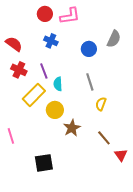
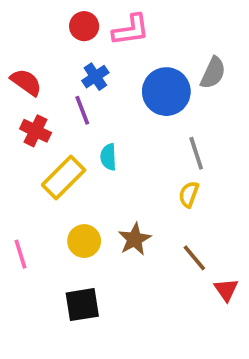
blue cross: (51, 41) -> (95, 77), turned 32
blue circle: (89, 49) -> (166, 92), size x1.6
purple line: (44, 71) -> (82, 110), moved
gray line: (90, 82) -> (196, 153), moved
yellow circle: (55, 110) -> (84, 241), moved

